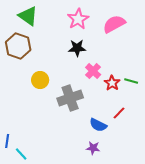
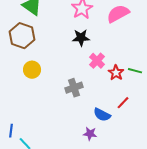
yellow circle: (40, 80) -> (32, 70), moved
gray cross: (70, 98) -> (74, 88), size x0.7
purple star: (93, 148) -> (90, 134), moved

